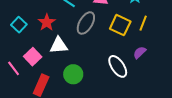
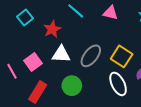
gray ellipse: (86, 23) -> (91, 56), moved
cyan square: (19, 25) -> (25, 18), moved
yellow square: (120, 25) -> (122, 56), moved

